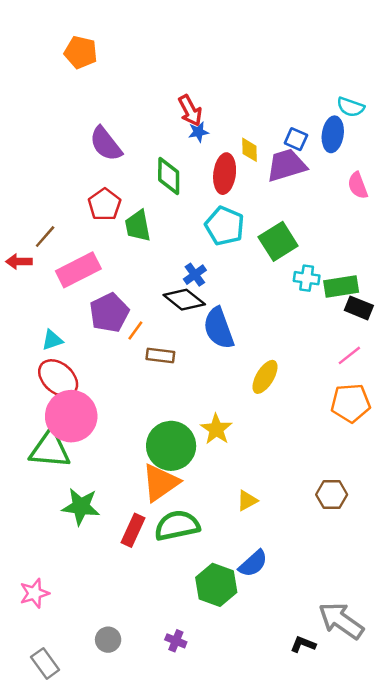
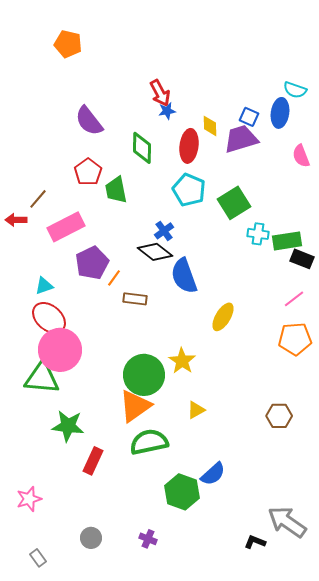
yellow triangle: (247, 501) -> (196, 410), moved
red rectangle: (133, 530) -> (93, 461), moved
gray rectangle: (45, 663) -> (38, 558), size x0.7

